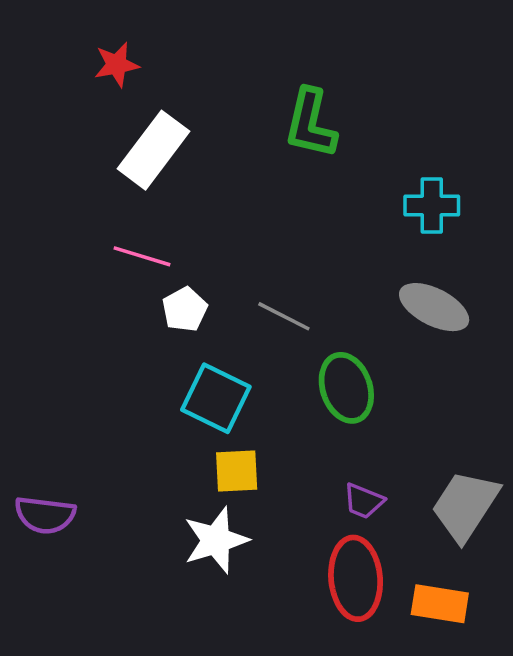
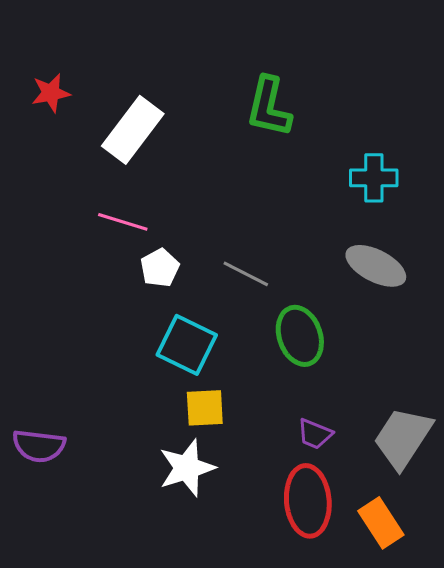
red star: (117, 65) -> (51, 93), moved
orange rectangle: (440, 604) -> (381, 523), turned 48

